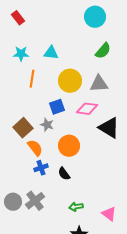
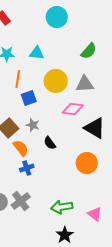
cyan circle: (95, 17) -> (57, 17), moved
blue square: (57, 107) -> (29, 98), moved
orange circle: (69, 146) -> (87, 163), moved
black semicircle: (64, 174) -> (50, 143), moved
green arrow: (76, 207) -> (62, 207), size x1.5

